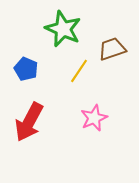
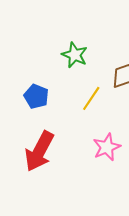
green star: (63, 29) -> (75, 55), size x0.7

